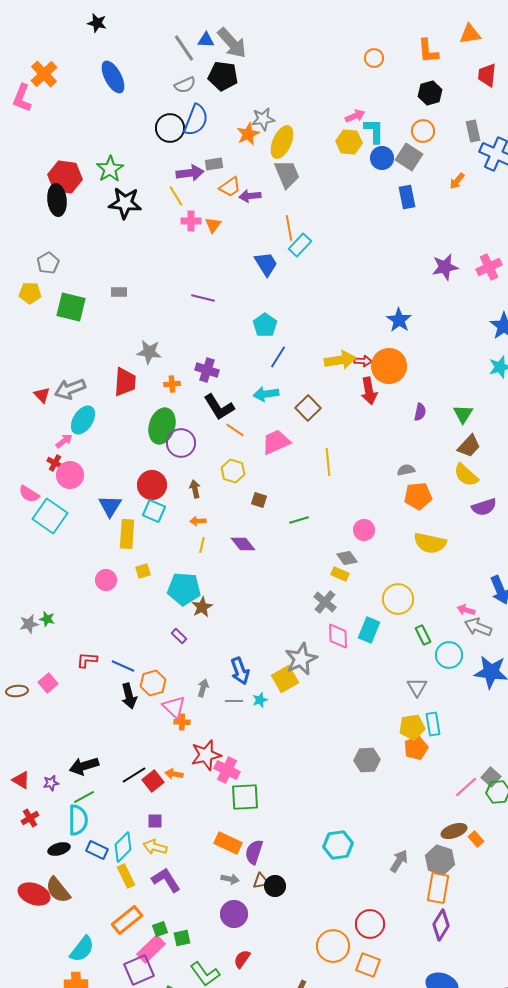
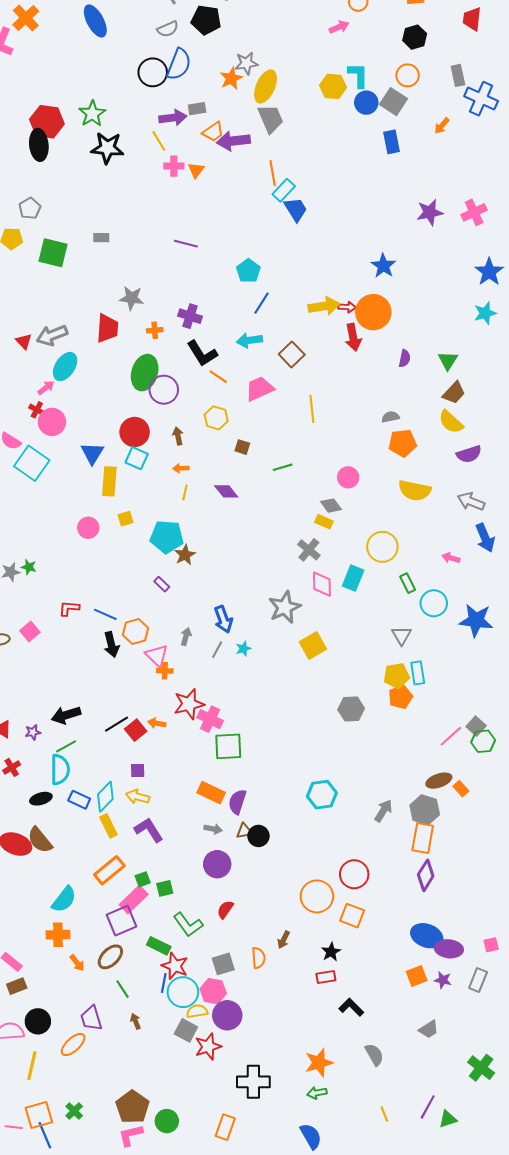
pink arrow: (355, 116) -> (339, 27), moved
purple arrow: (250, 196) -> (233, 141), size x1.5
blue trapezoid: (266, 264) -> (296, 209), moved
gray arrow: (478, 627) -> (471, 502), moved
yellow square: (285, 679) -> (313, 646), moved
gray line: (234, 701) -> (217, 650), turned -60

